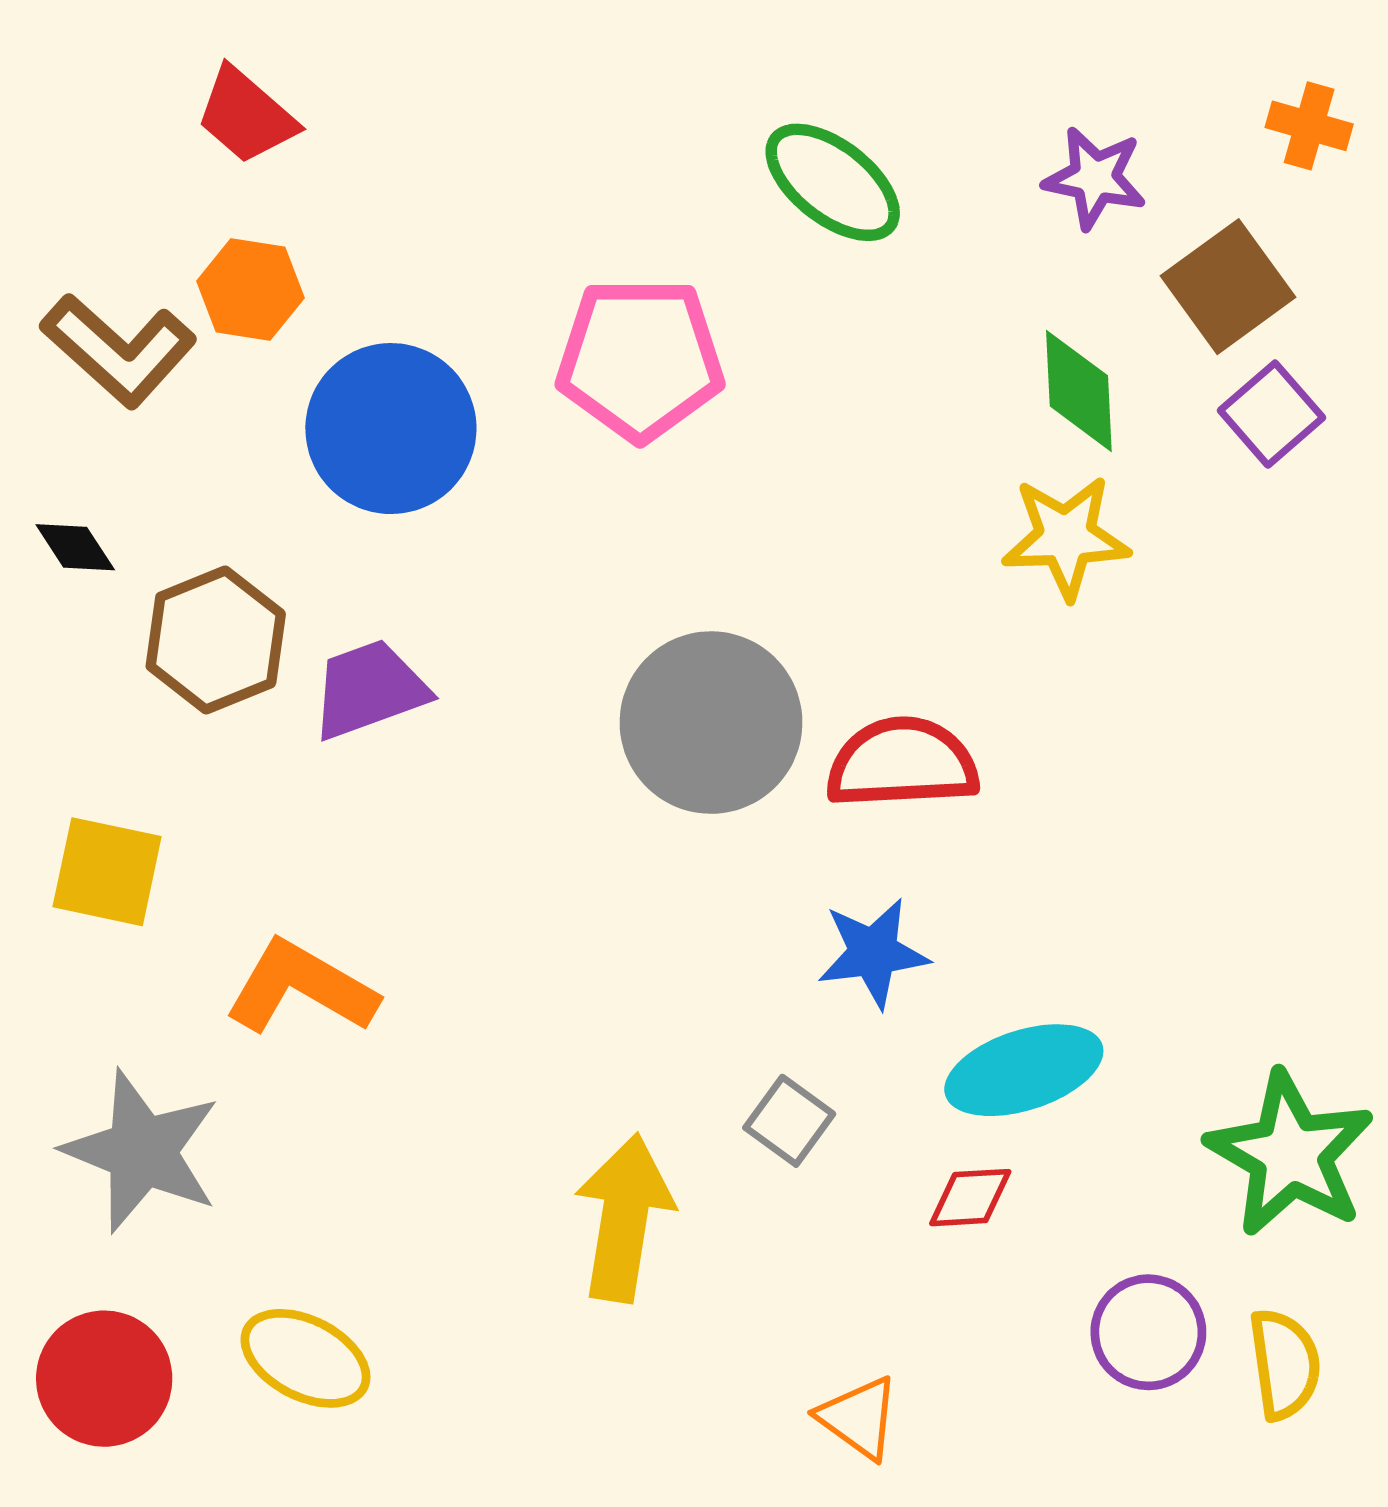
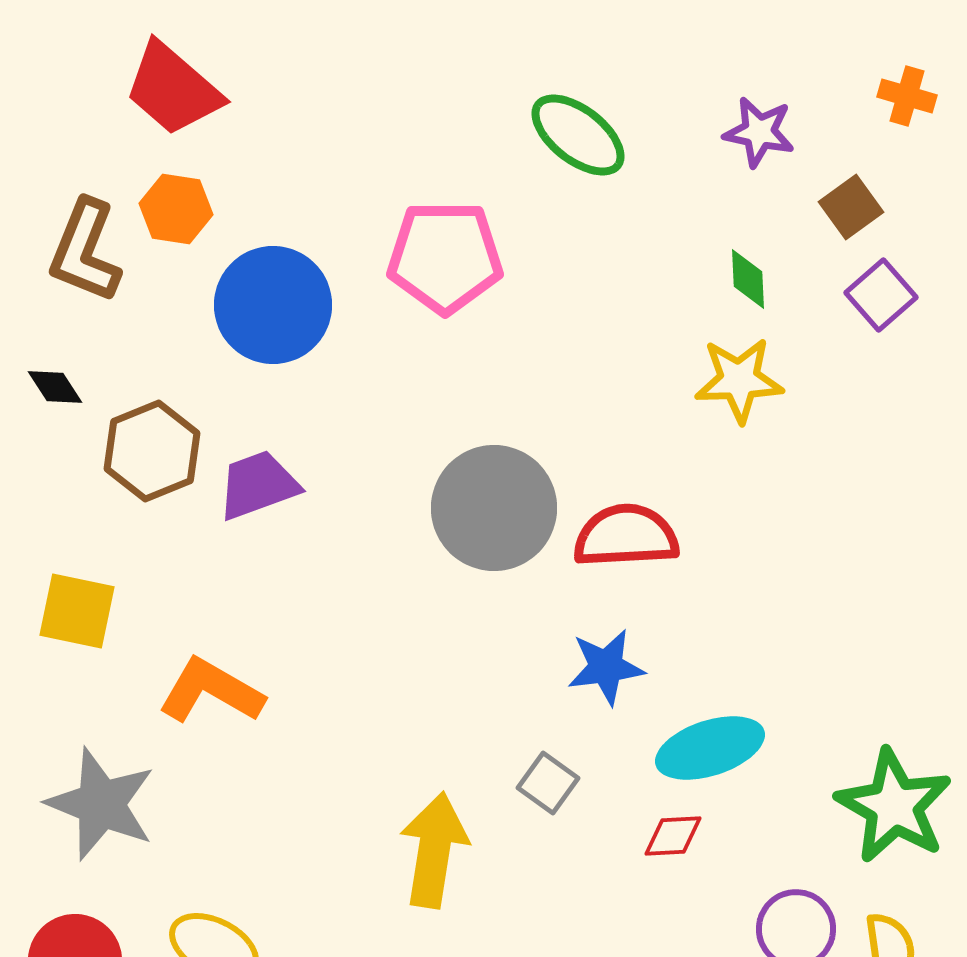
red trapezoid: (246, 116) -> (173, 89), size x1.4
brown square: (1228, 287) -> (851, 207), size x0.7
brown L-shape: (119, 350) -> (85, 251), turned 70
green diamond: (1079, 391) -> (748, 279), size x0.7

